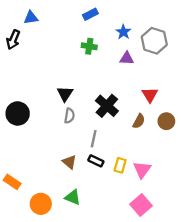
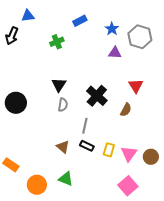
blue rectangle: (90, 14) -> (80, 21), moved
green cross: (89, 46) -> (57, 42), moved, turned -32
brown circle: (166, 121) -> (151, 157), moved

